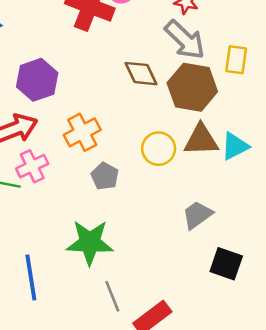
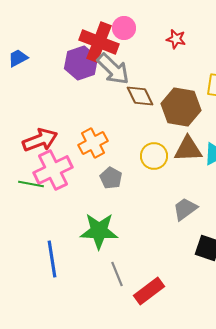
gray arrow: (185, 40) -> (113, 69), moved
purple hexagon: (37, 80) -> (81, 63), moved
pink cross: (32, 166) -> (53, 170), size x1.5

